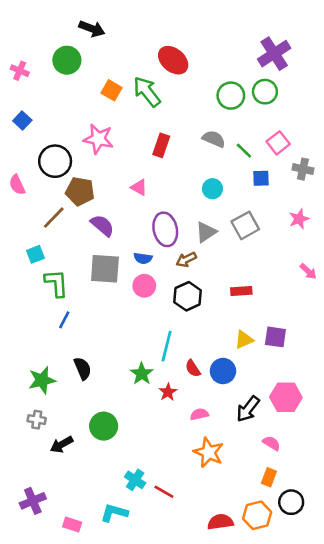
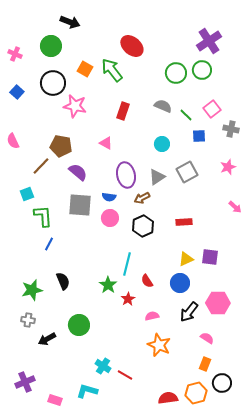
black circle: (55, 161) -> (53, 83), moved
blue circle: (223, 371) -> (180, 283), moved

